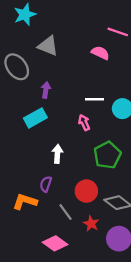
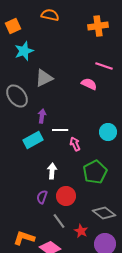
gray triangle: (48, 46) -> (44, 78), turned -48
white line: (95, 99) -> (60, 130), moved
red circle: (86, 191) -> (66, 196), moved
orange L-shape: (25, 202) -> (24, 238), moved

